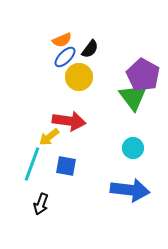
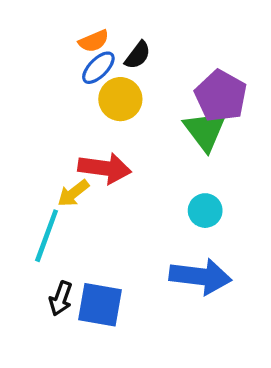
blue square: (66, 166) -> (100, 305), moved, size x1.4

